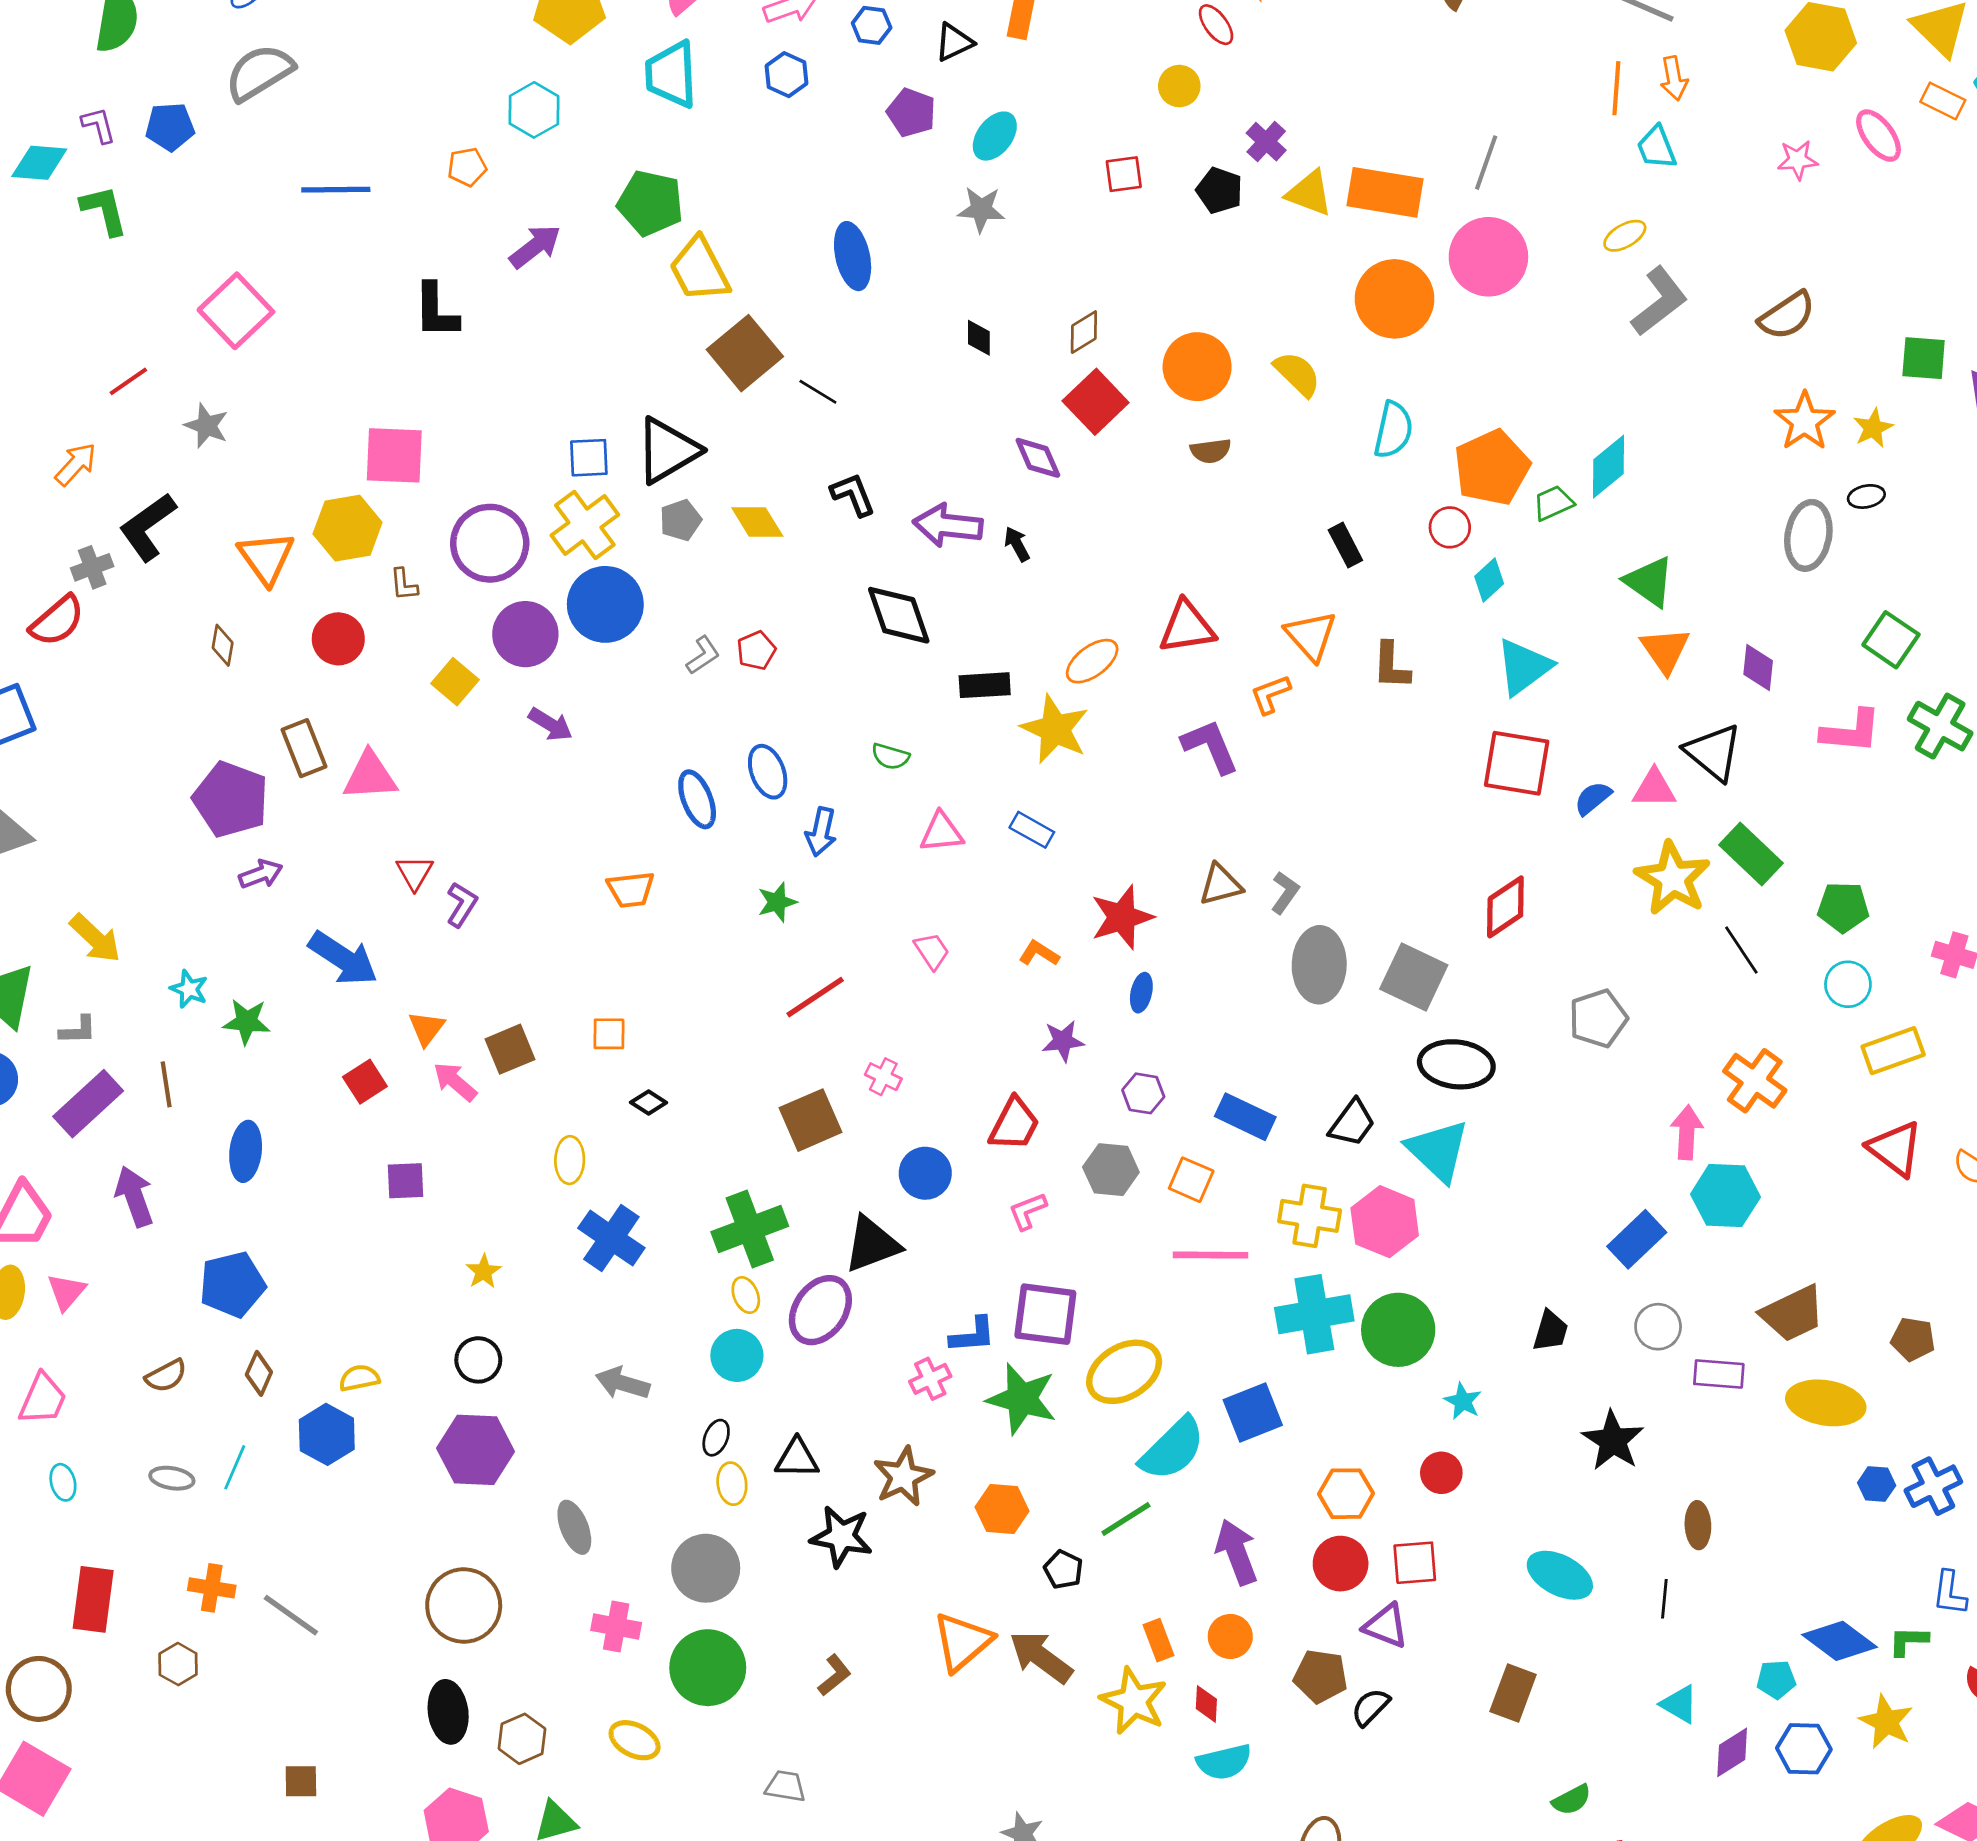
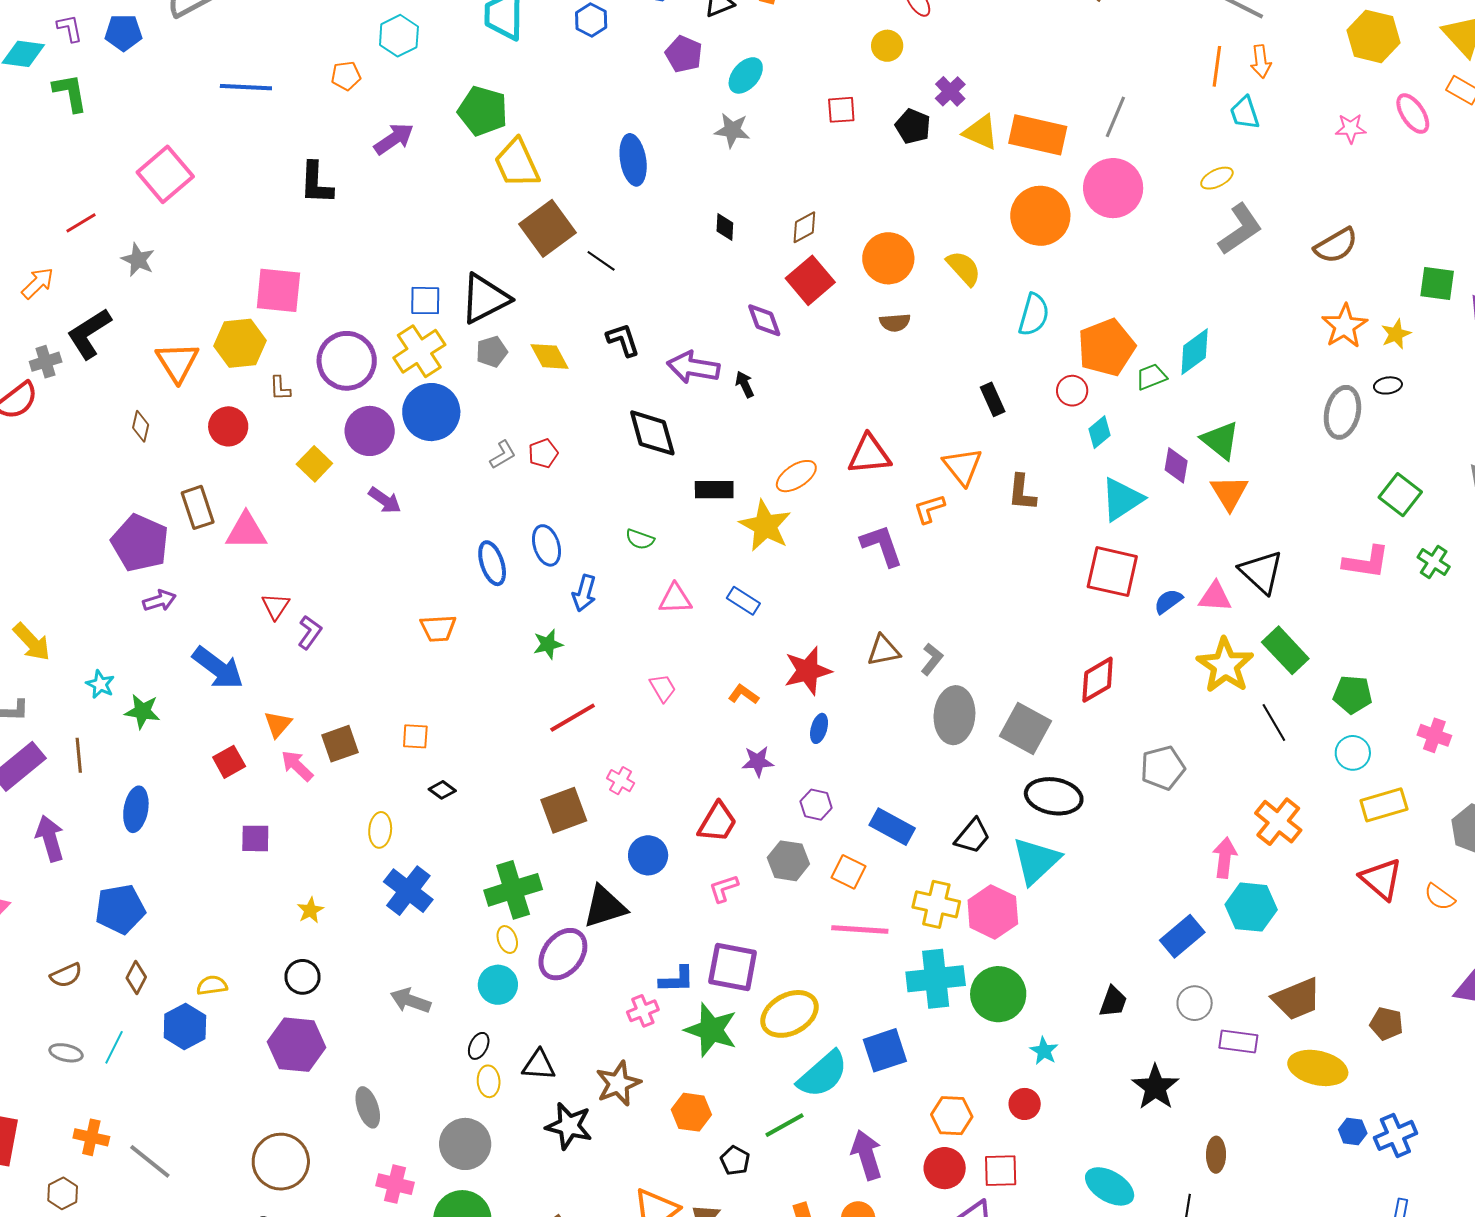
purple diamond: (1758, 668) -> (1176, 465), moved
green cross: (1940, 726) -> (1434, 562), size x0.7
cyan triangle: (1438, 1151) -> (1036, 861), turned 30

